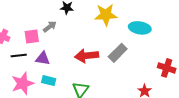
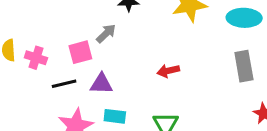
gray rectangle: (118, 53) -> (244, 66), moved, turned -48
red arrow: (87, 56) -> (168, 71), size x0.6

